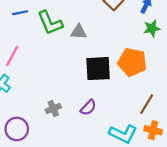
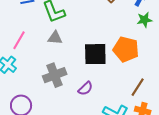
gray triangle: (79, 32) -> (55, 38), moved
gray cross: (53, 108) -> (55, 75), moved, size x1.6

